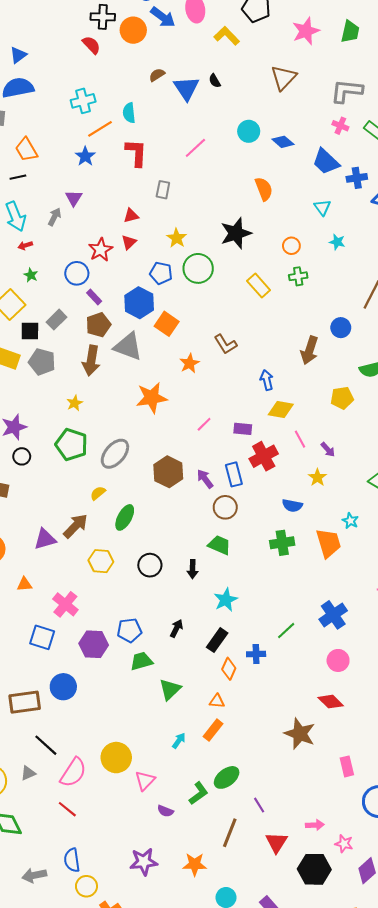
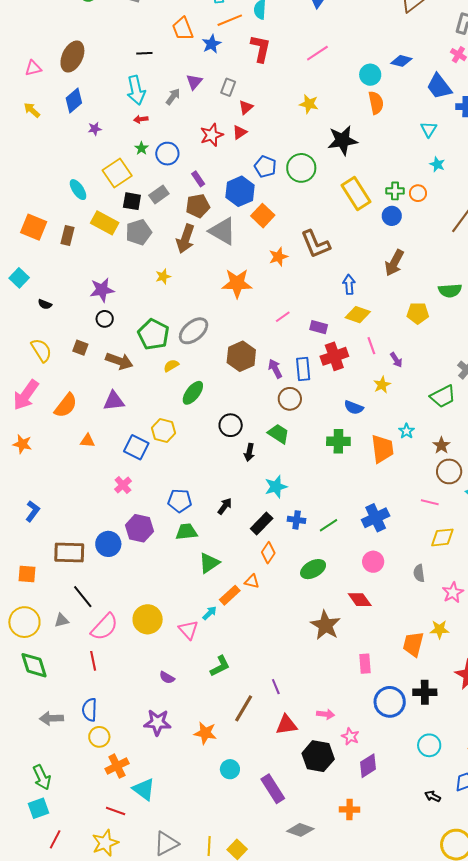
cyan circle: (249, 131) -> (370, 75), moved
blue diamond: (283, 142) -> (401, 61), turned -35
orange trapezoid: (26, 150) -> (183, 29), moved
gray rectangle: (163, 190) -> (228, 87), moved
red triangle: (131, 216) -> (246, 107), turned -35
yellow star: (177, 238) -> (309, 104), moved, turned -30
orange circle: (291, 246) -> (418, 193), moved
blue circle: (77, 273) -> (167, 154), moved
yellow rectangle: (259, 285) -> (356, 194), size x1.4
blue circle: (341, 328) -> (392, 216), moved
brown L-shape: (225, 344) -> (315, 244), size x1.4
gray pentagon: (42, 362) -> (139, 232), turned 30
green pentagon: (71, 445) -> (154, 334), moved
brown arrow: (76, 526) -> (119, 361), moved, turned 56
black circle: (150, 565) -> (231, 425), moved
pink cross: (65, 604) -> (123, 485), moved, size x0.7
blue square: (42, 637) -> (136, 447), moved
purple hexagon: (94, 644) -> (139, 528), moved
blue cross: (256, 654) -> (297, 520), moved
orange rectangle: (213, 730) -> (230, 595), moved
green ellipse: (227, 777) -> (313, 569), moved
pink triangle: (145, 780) -> (188, 630), moved, turned -35
red line: (67, 809) -> (93, 661), turned 30
purple semicircle: (165, 811) -> (167, 678), moved
red triangle: (276, 842) -> (286, 725), turned 40

